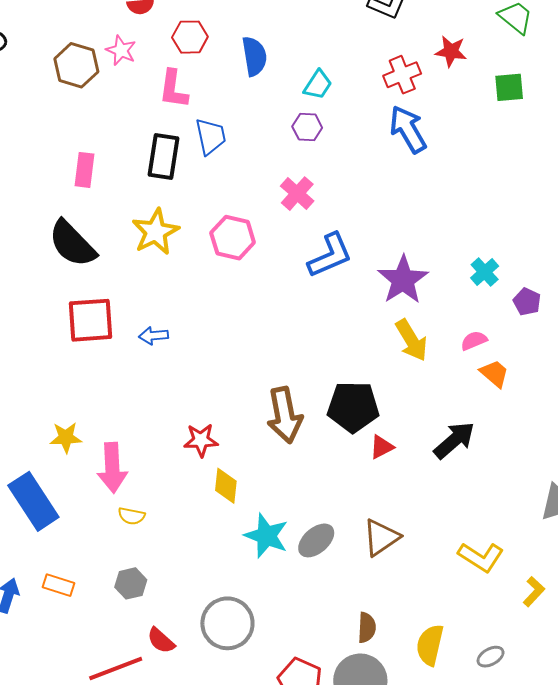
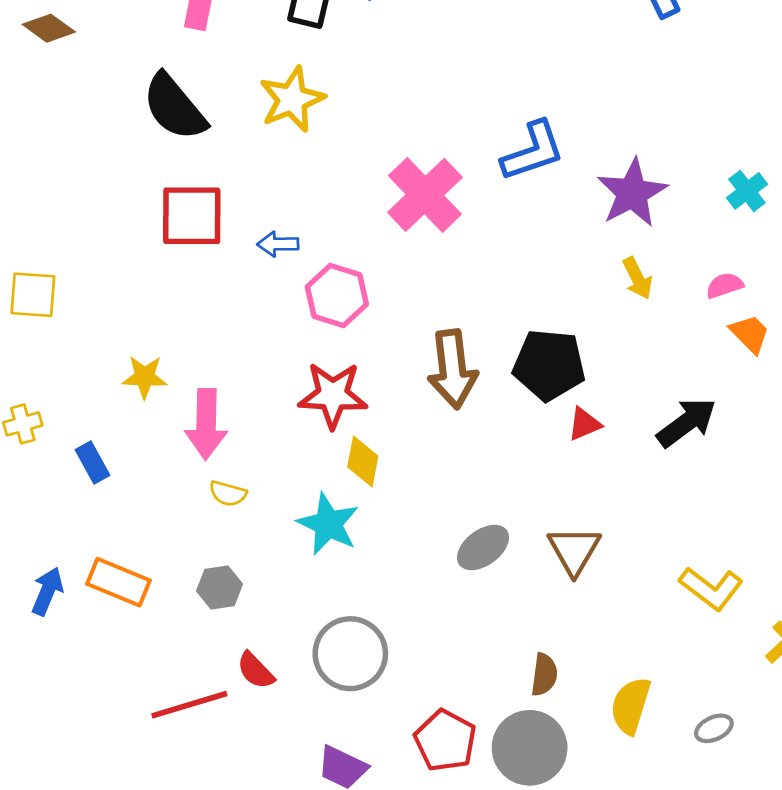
pink cross: (297, 194) -> (425, 195), moved, size x1.6
pink hexagon: (233, 238) -> (337, 296), moved
yellow arrow: (411, 340) -> (638, 278), size x0.7
red star: (201, 440) -> (333, 395), size x1.4
blue rectangle: (33, 501) -> (93, 462), size x0.5
cyan star: (266, 536) -> (328, 524), moved
brown triangle: (381, 538) -> (574, 550), turned -30
orange rectangle: (58, 585) -> (118, 582), size x1.4

